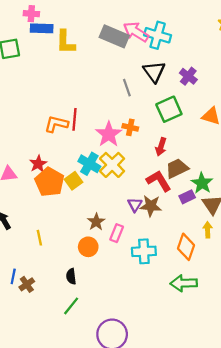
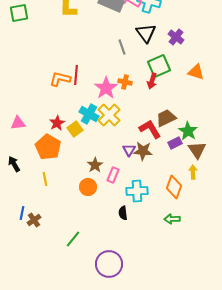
red arrow: (161, 147) -> (152, 81), moved
red star: (38, 164) -> (57, 123), moved
orange pentagon: (50, 182) -> (48, 147), moved
black semicircle: (71, 276) -> (123, 213), moved
green arrow: (184, 283) -> (172, 219), size x0.7

